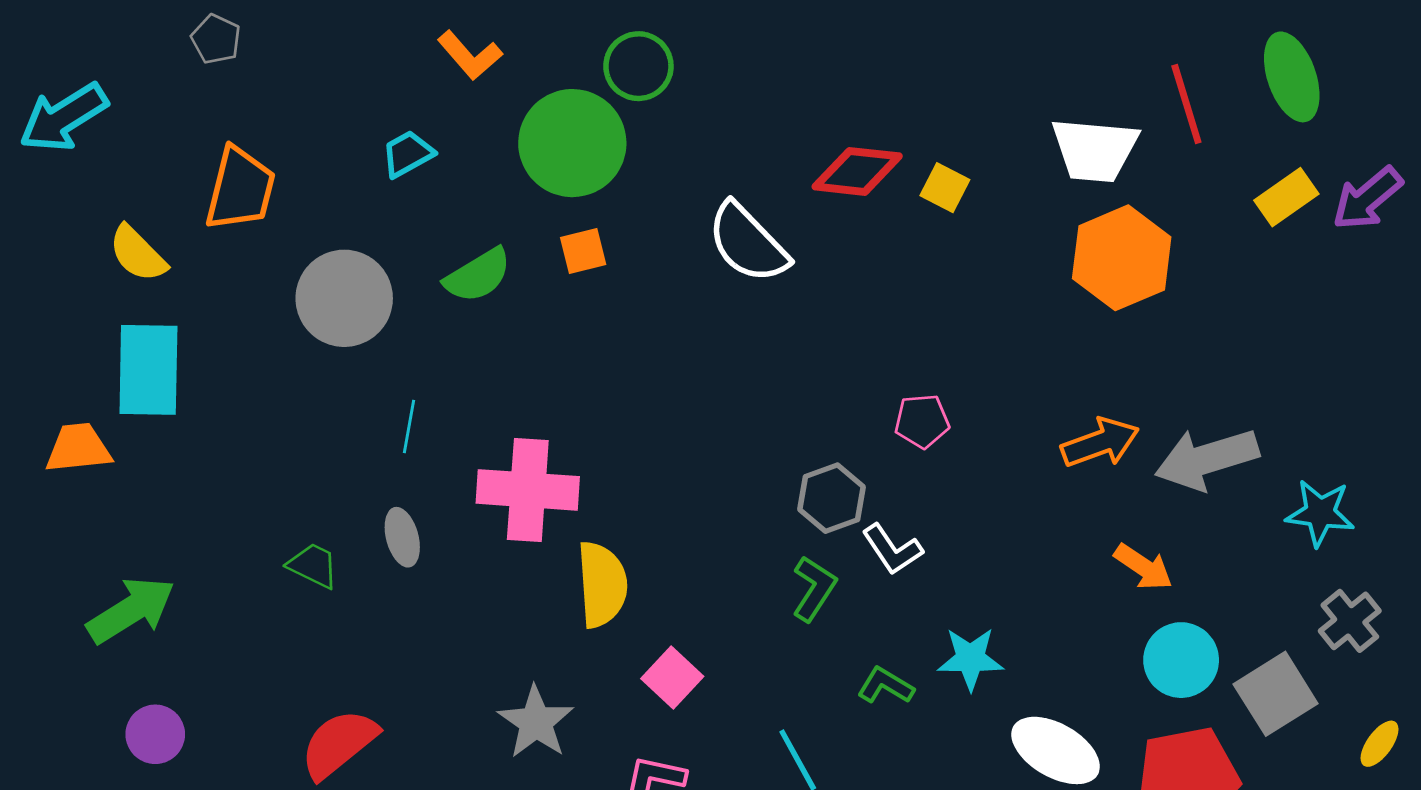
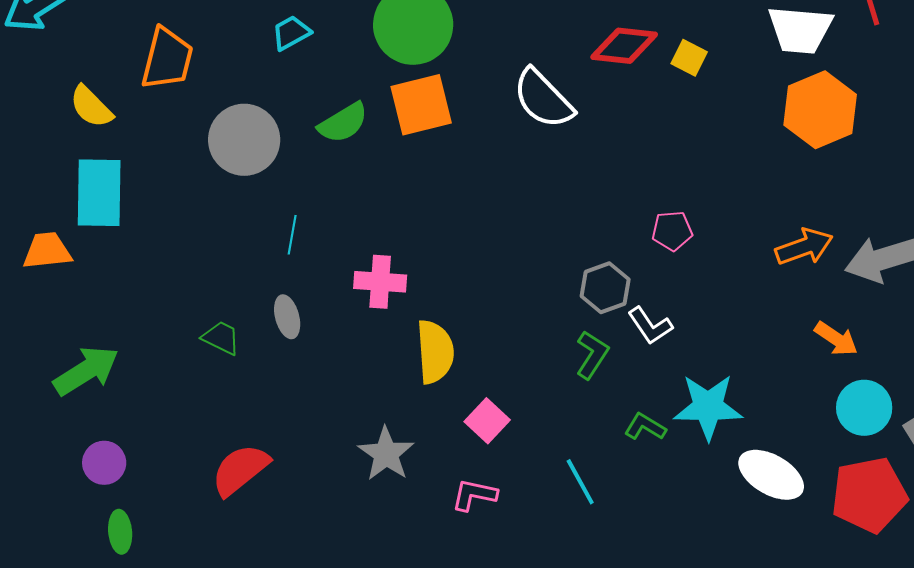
orange square: (583, 251) -> (421, 105), size x1.8
pink cross: (528, 490) -> (380, 282), size x0.7
cyan star: (971, 659) -> (708, 407), size x1.4

